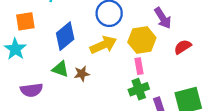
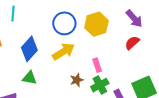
purple arrow: (163, 18) -> (134, 19), moved
yellow hexagon: (142, 40) -> (96, 24), moved
brown star: (82, 74) -> (77, 80), moved

